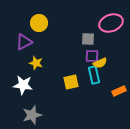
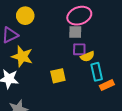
pink ellipse: (111, 23) -> (79, 16), moved
yellow star: (36, 63) -> (22, 56), size x1.5
cyan rectangle: (94, 75) -> (97, 72), moved

